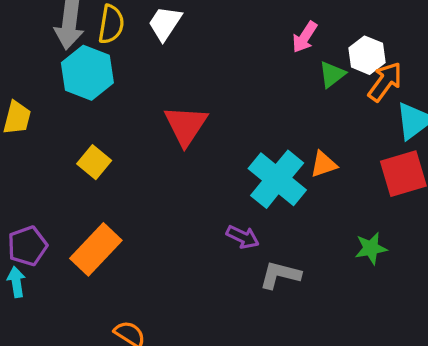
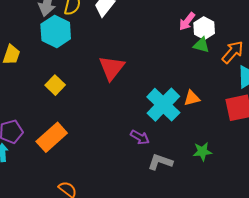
white hexagon: (367, 55) -> (204, 28), moved
green triangle: (332, 74) -> (201, 45), turned 48
green star: (371, 248) -> (202, 151), moved

